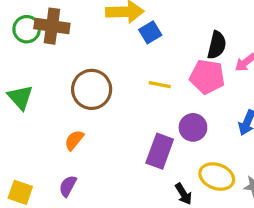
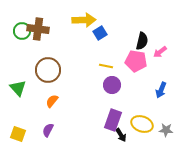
brown circle: (92, 89) -> (48, 70), moved
green triangle: (20, 97) -> (18, 88), moved
purple circle: (193, 127) -> (112, 85), moved
purple rectangle: (160, 151) -> (113, 120), moved

